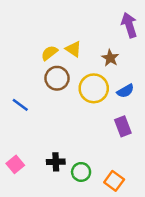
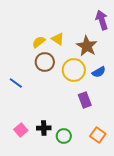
brown star: (110, 58) -> (87, 46), size x1.5
purple rectangle: (123, 126) -> (85, 100), moved
pink square: (15, 164) -> (21, 130), moved
orange square: (114, 181) -> (98, 135), moved

